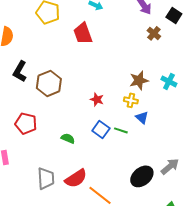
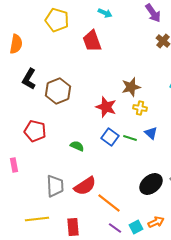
brown star: (139, 80) -> (131, 87), moved
red star: (97, 99) -> (106, 107), size x1.5
blue triangle: (142, 117) -> (151, 133), moved

